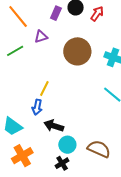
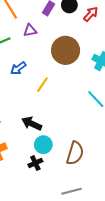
yellow line: (44, 88) -> (42, 85), moved
blue arrow: (37, 107) -> (18, 68), moved, turned 35
brown semicircle: (99, 149) -> (75, 153), turned 75

